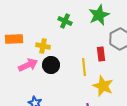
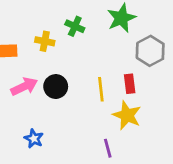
yellow cross: (43, 46) -> (45, 41), moved
red rectangle: (101, 54) -> (130, 84), moved

